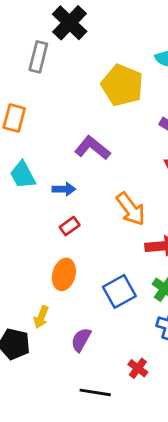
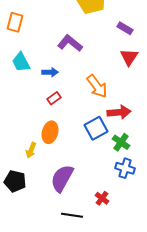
blue square: (119, 291) -> (96, 128), moved
yellow arrow: (41, 317) -> (31, 150), moved
purple semicircle: (81, 340) -> (62, 178), size x1.6

